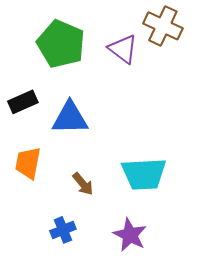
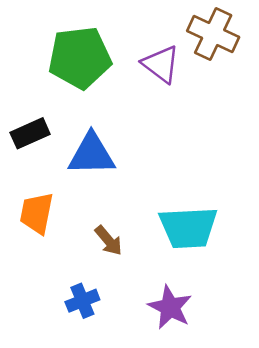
green pentagon: (61, 44) -> (80, 58), turned -30

